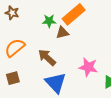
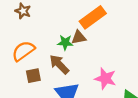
green star: (49, 21) -> (65, 42), moved
brown square: (13, 78) -> (33, 76), moved

